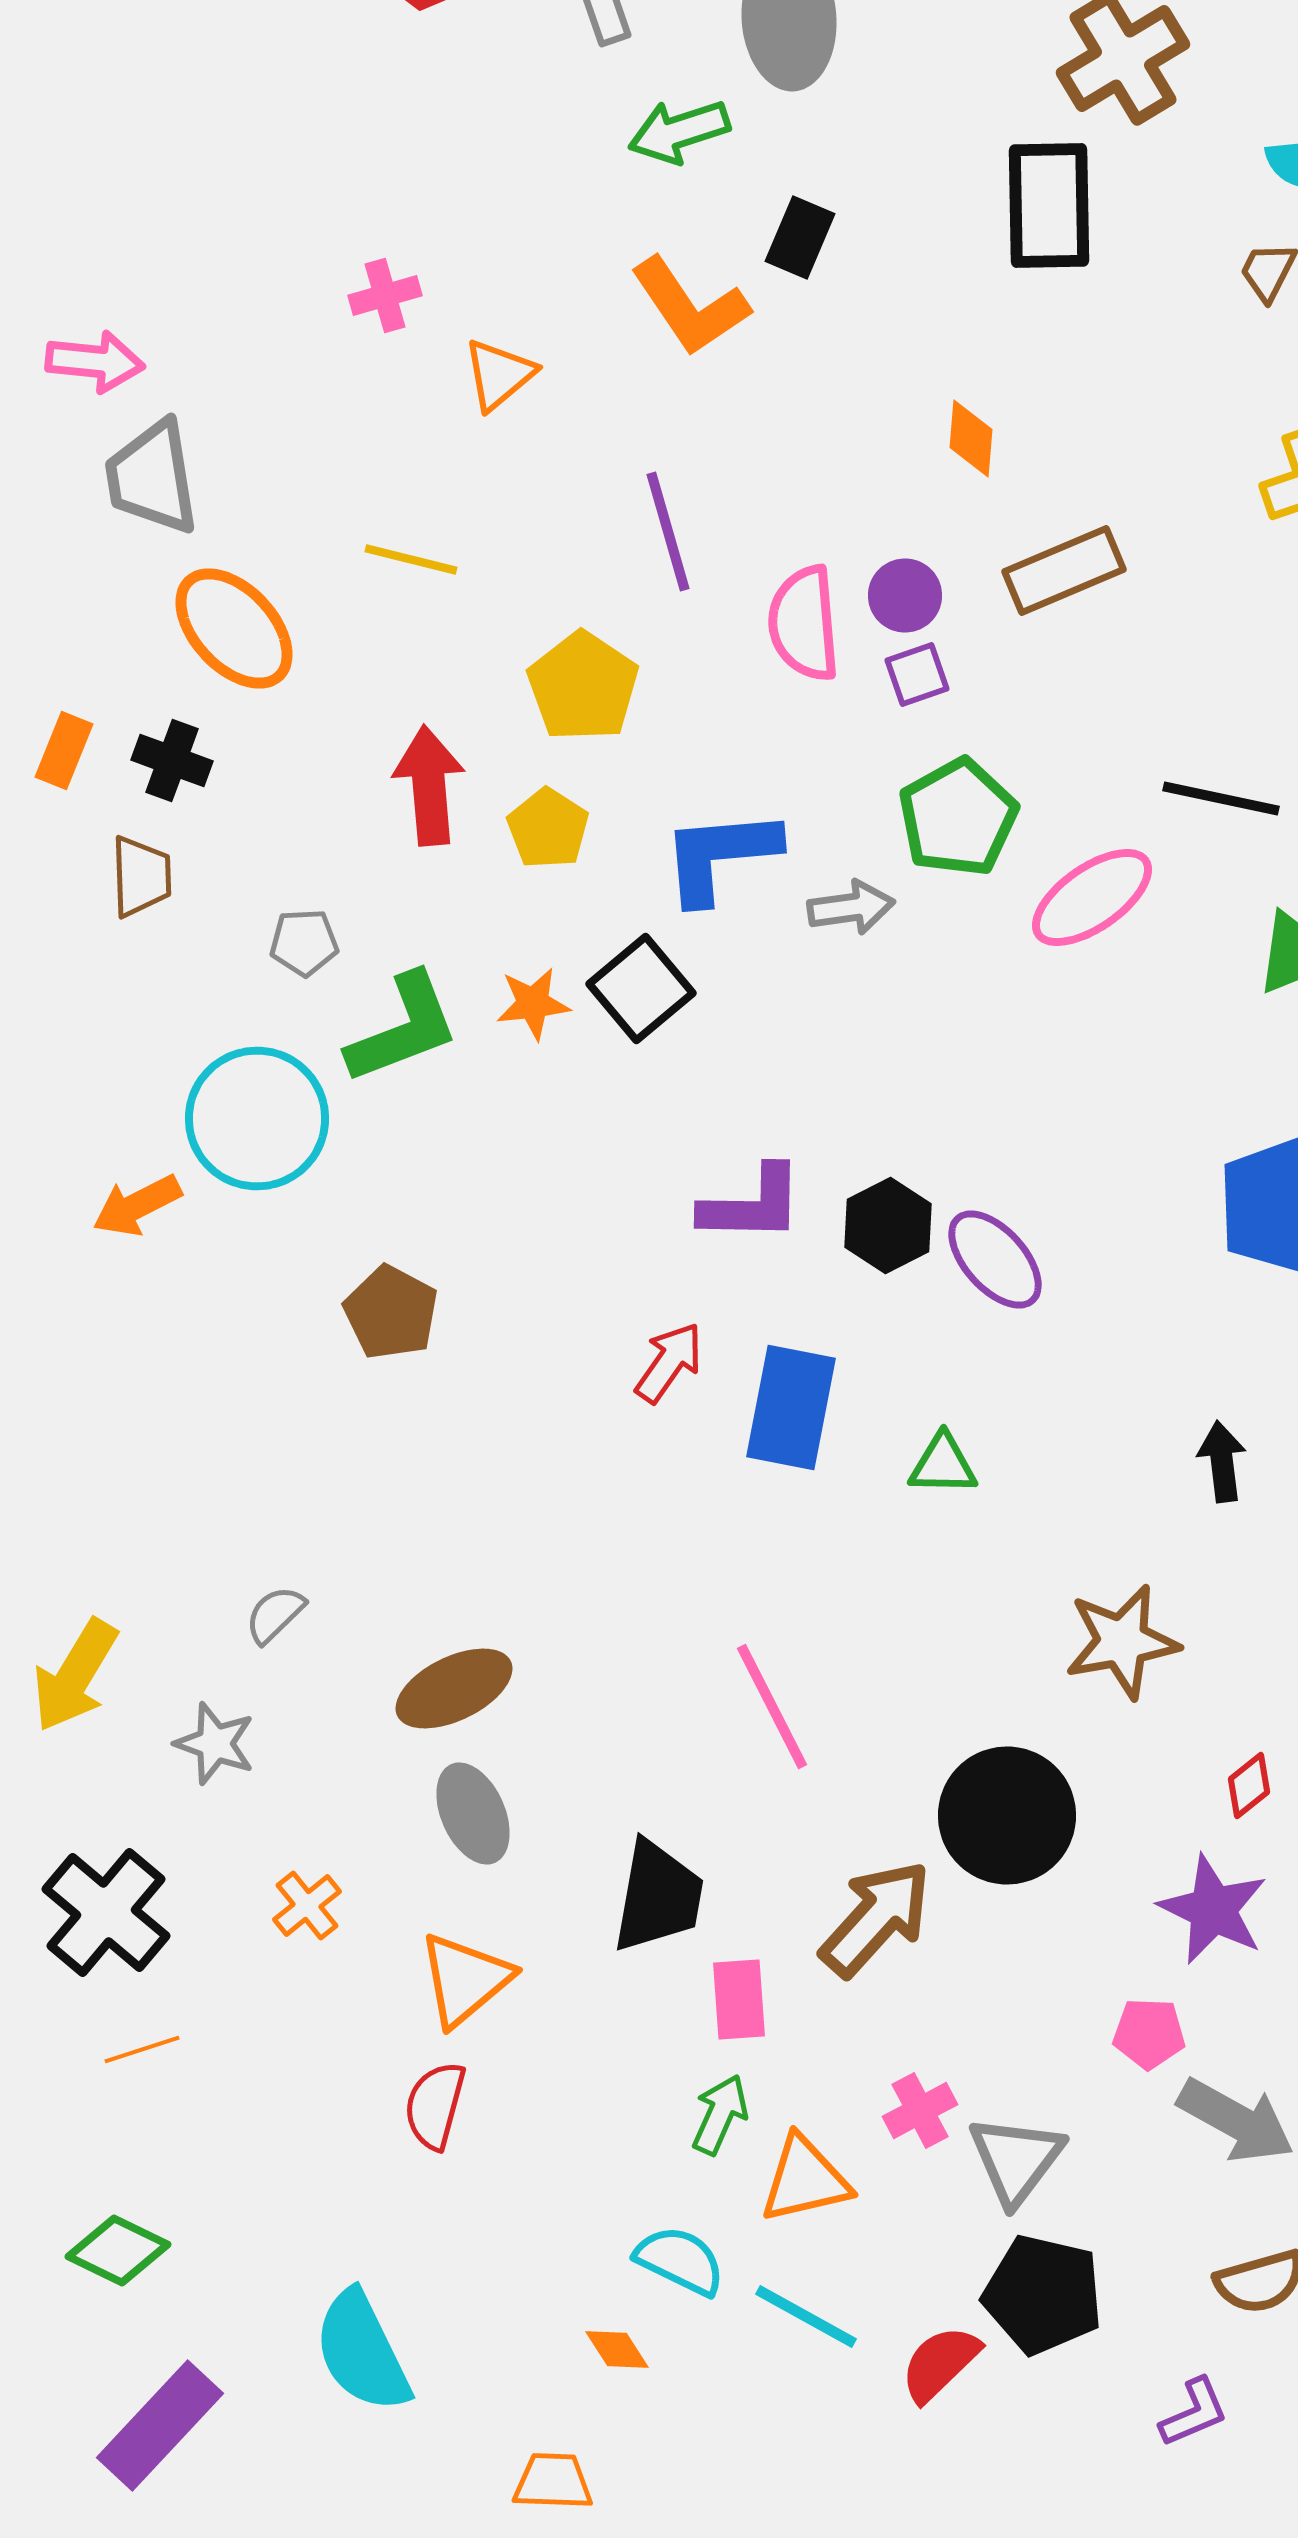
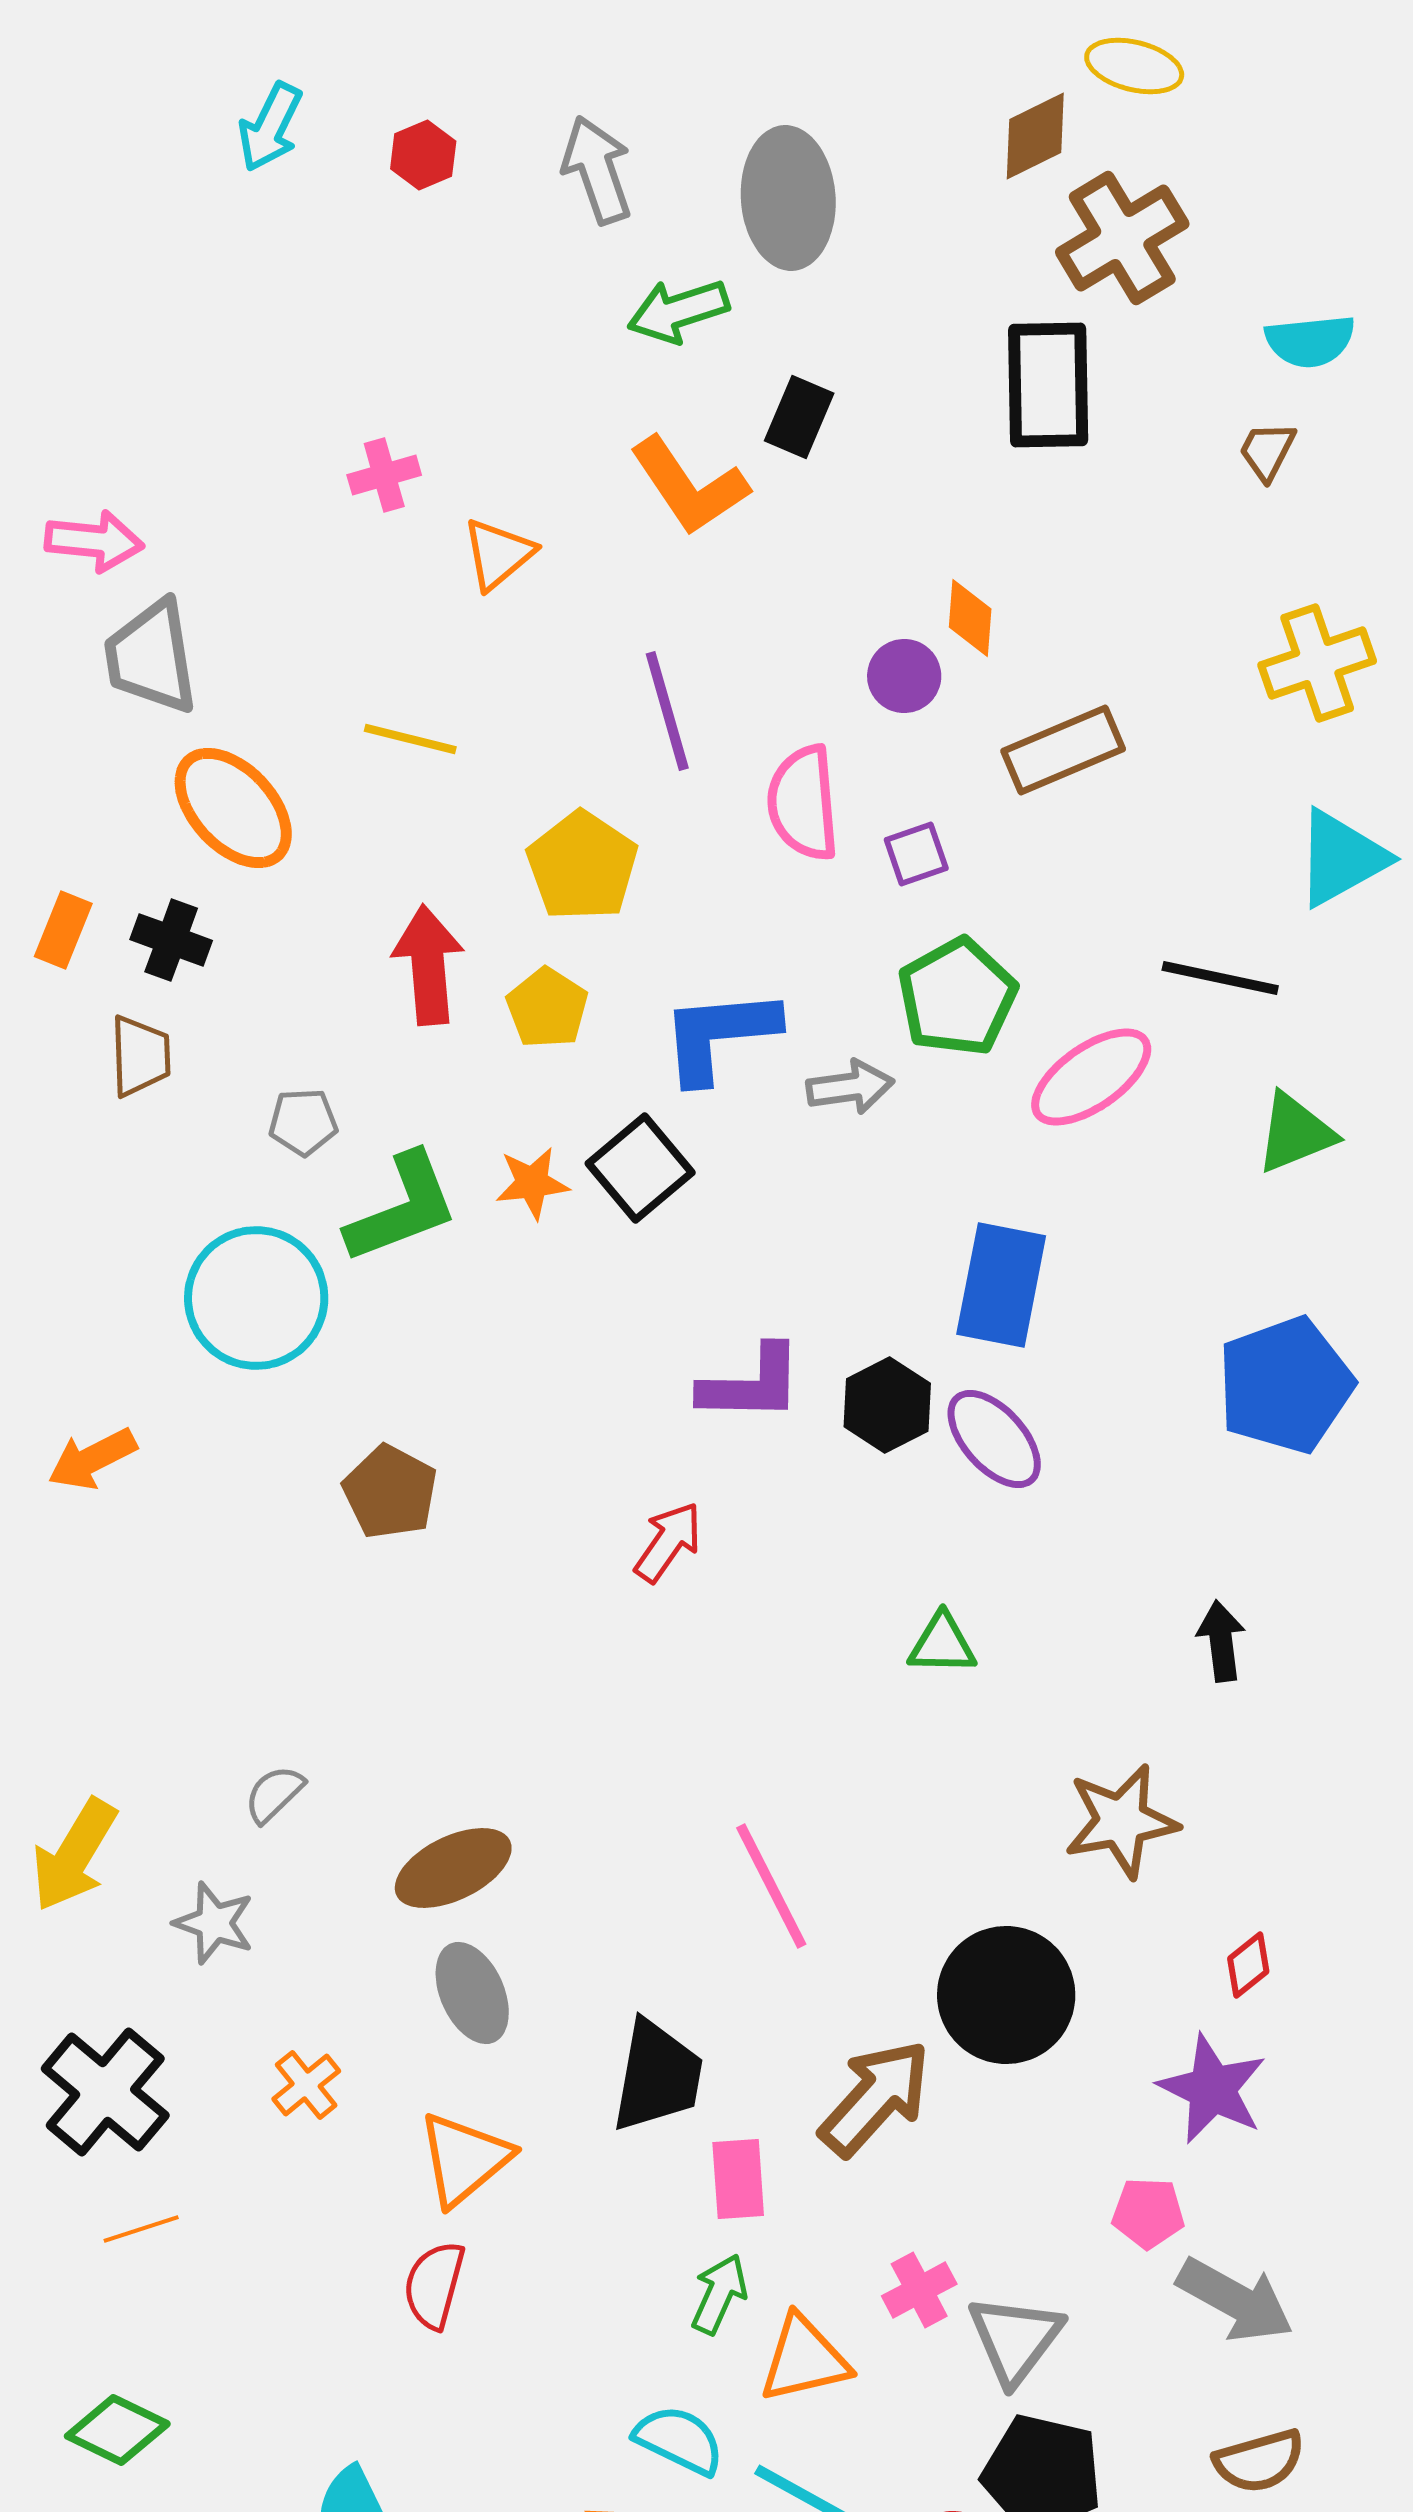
purple circle: (905, 596) -> (904, 676), moved
orange arrow: (137, 1206) -> (92, 1459), moved
blue rectangle: (791, 1408) -> (1001, 1285), moved

